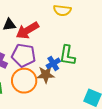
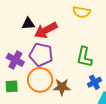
blue cross: (53, 63) -> (94, 82), moved
brown star: (46, 75) -> (62, 87), moved

